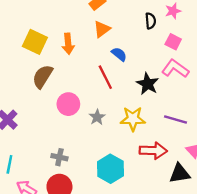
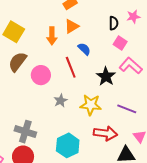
pink square: (173, 42) -> (120, 43), moved
orange arrow: (68, 44) -> (52, 36), moved
pink circle: (68, 104) -> (41, 75), moved
gray cross: (59, 157) -> (25, 132), size x1.5

